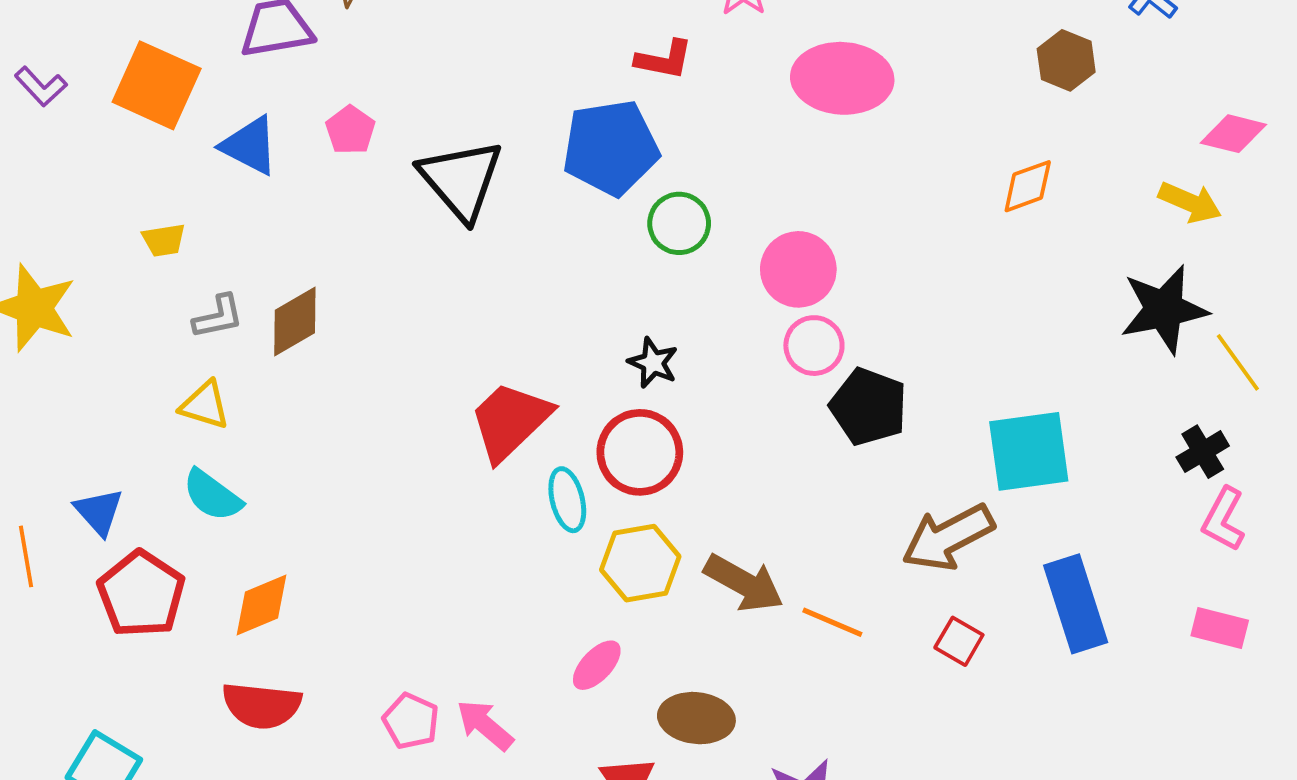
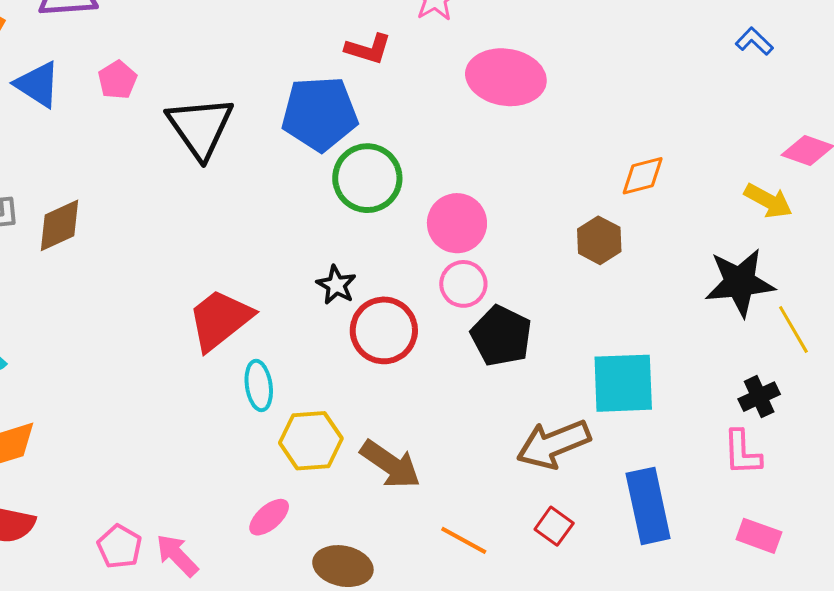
brown hexagon: (1066, 60) -> (599, 240), moved
green circle: (679, 223) -> (367, 178), size x1.4
red circle: (640, 452) -> (384, 330), moved
pink L-shape: (1224, 519) -> (742, 453), moved, turned -36
orange line: (832, 622) -> (464, 540), moved

